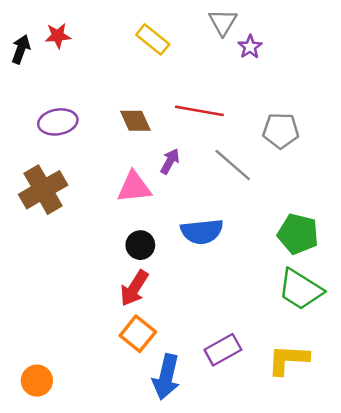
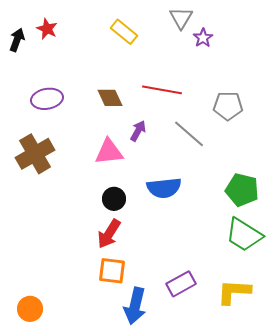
red star: (58, 36) -> (47, 29), turned 30
orange square: (138, 334) -> (112, 271), turned -32

